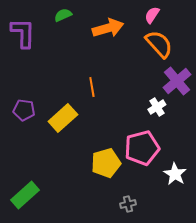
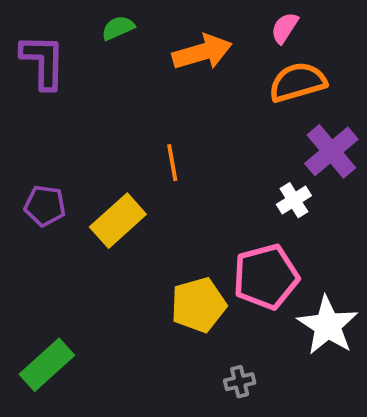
orange semicircle: (159, 44) -> (298, 82), turned -64
white star: (175, 174) -> (328, 326), size x1.4

